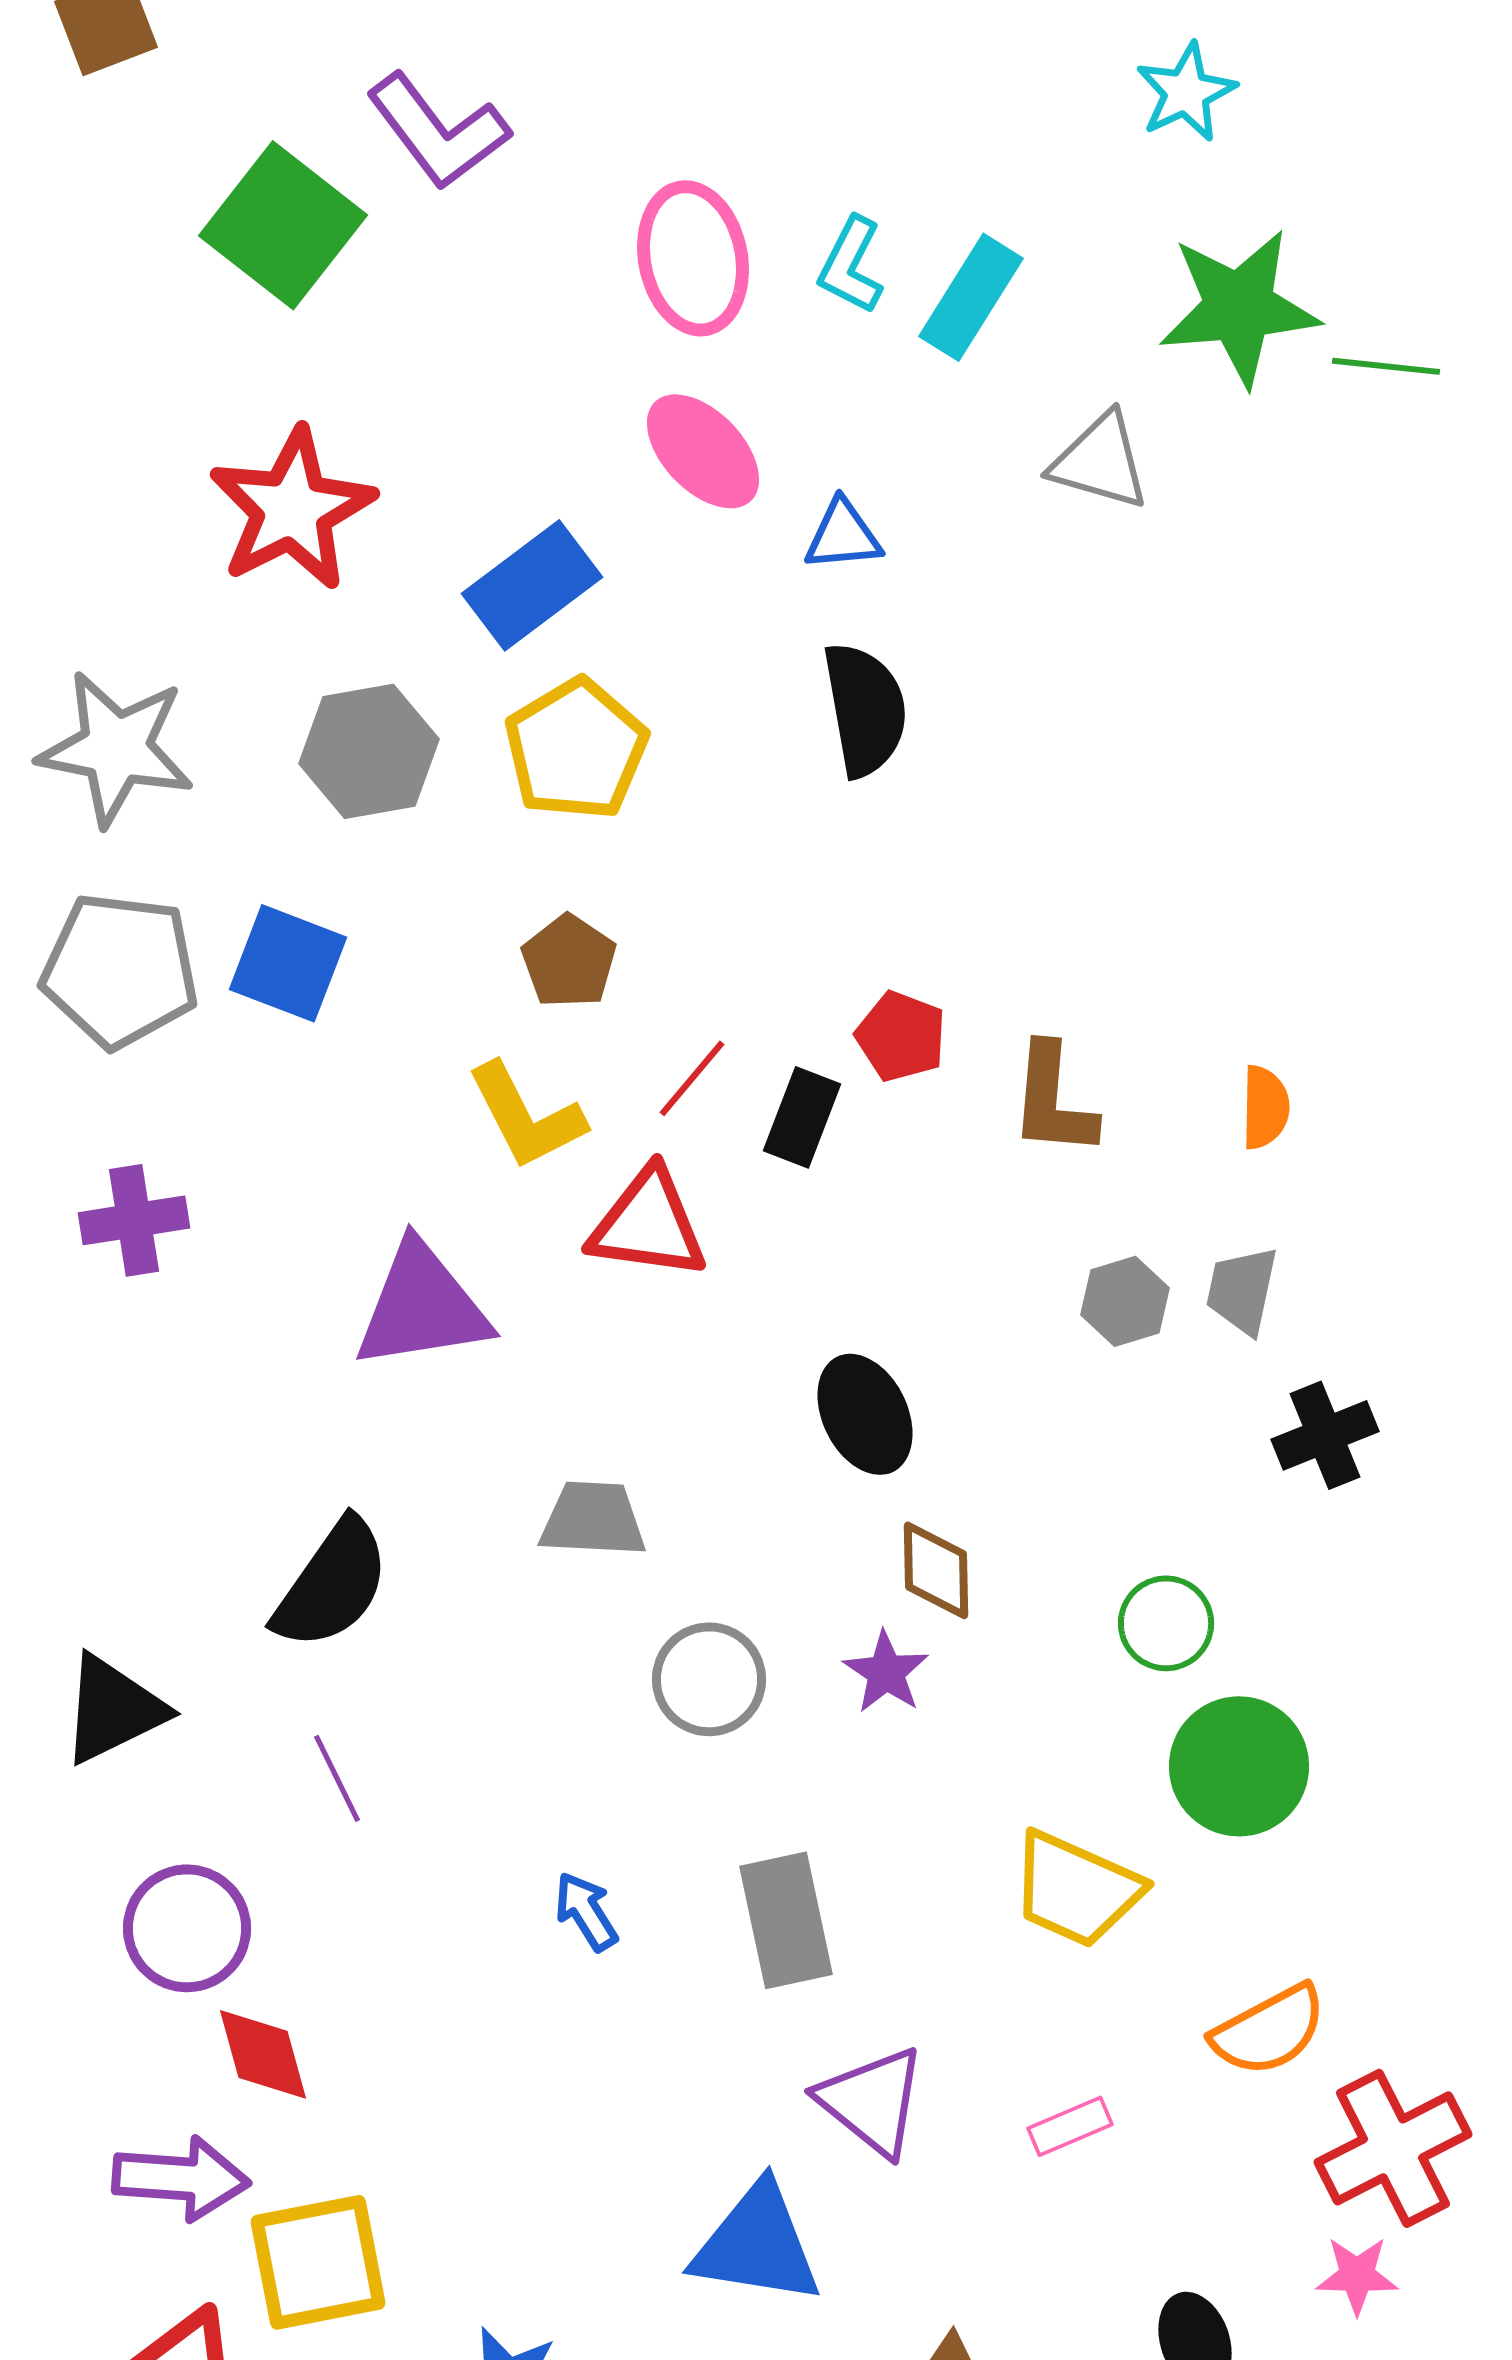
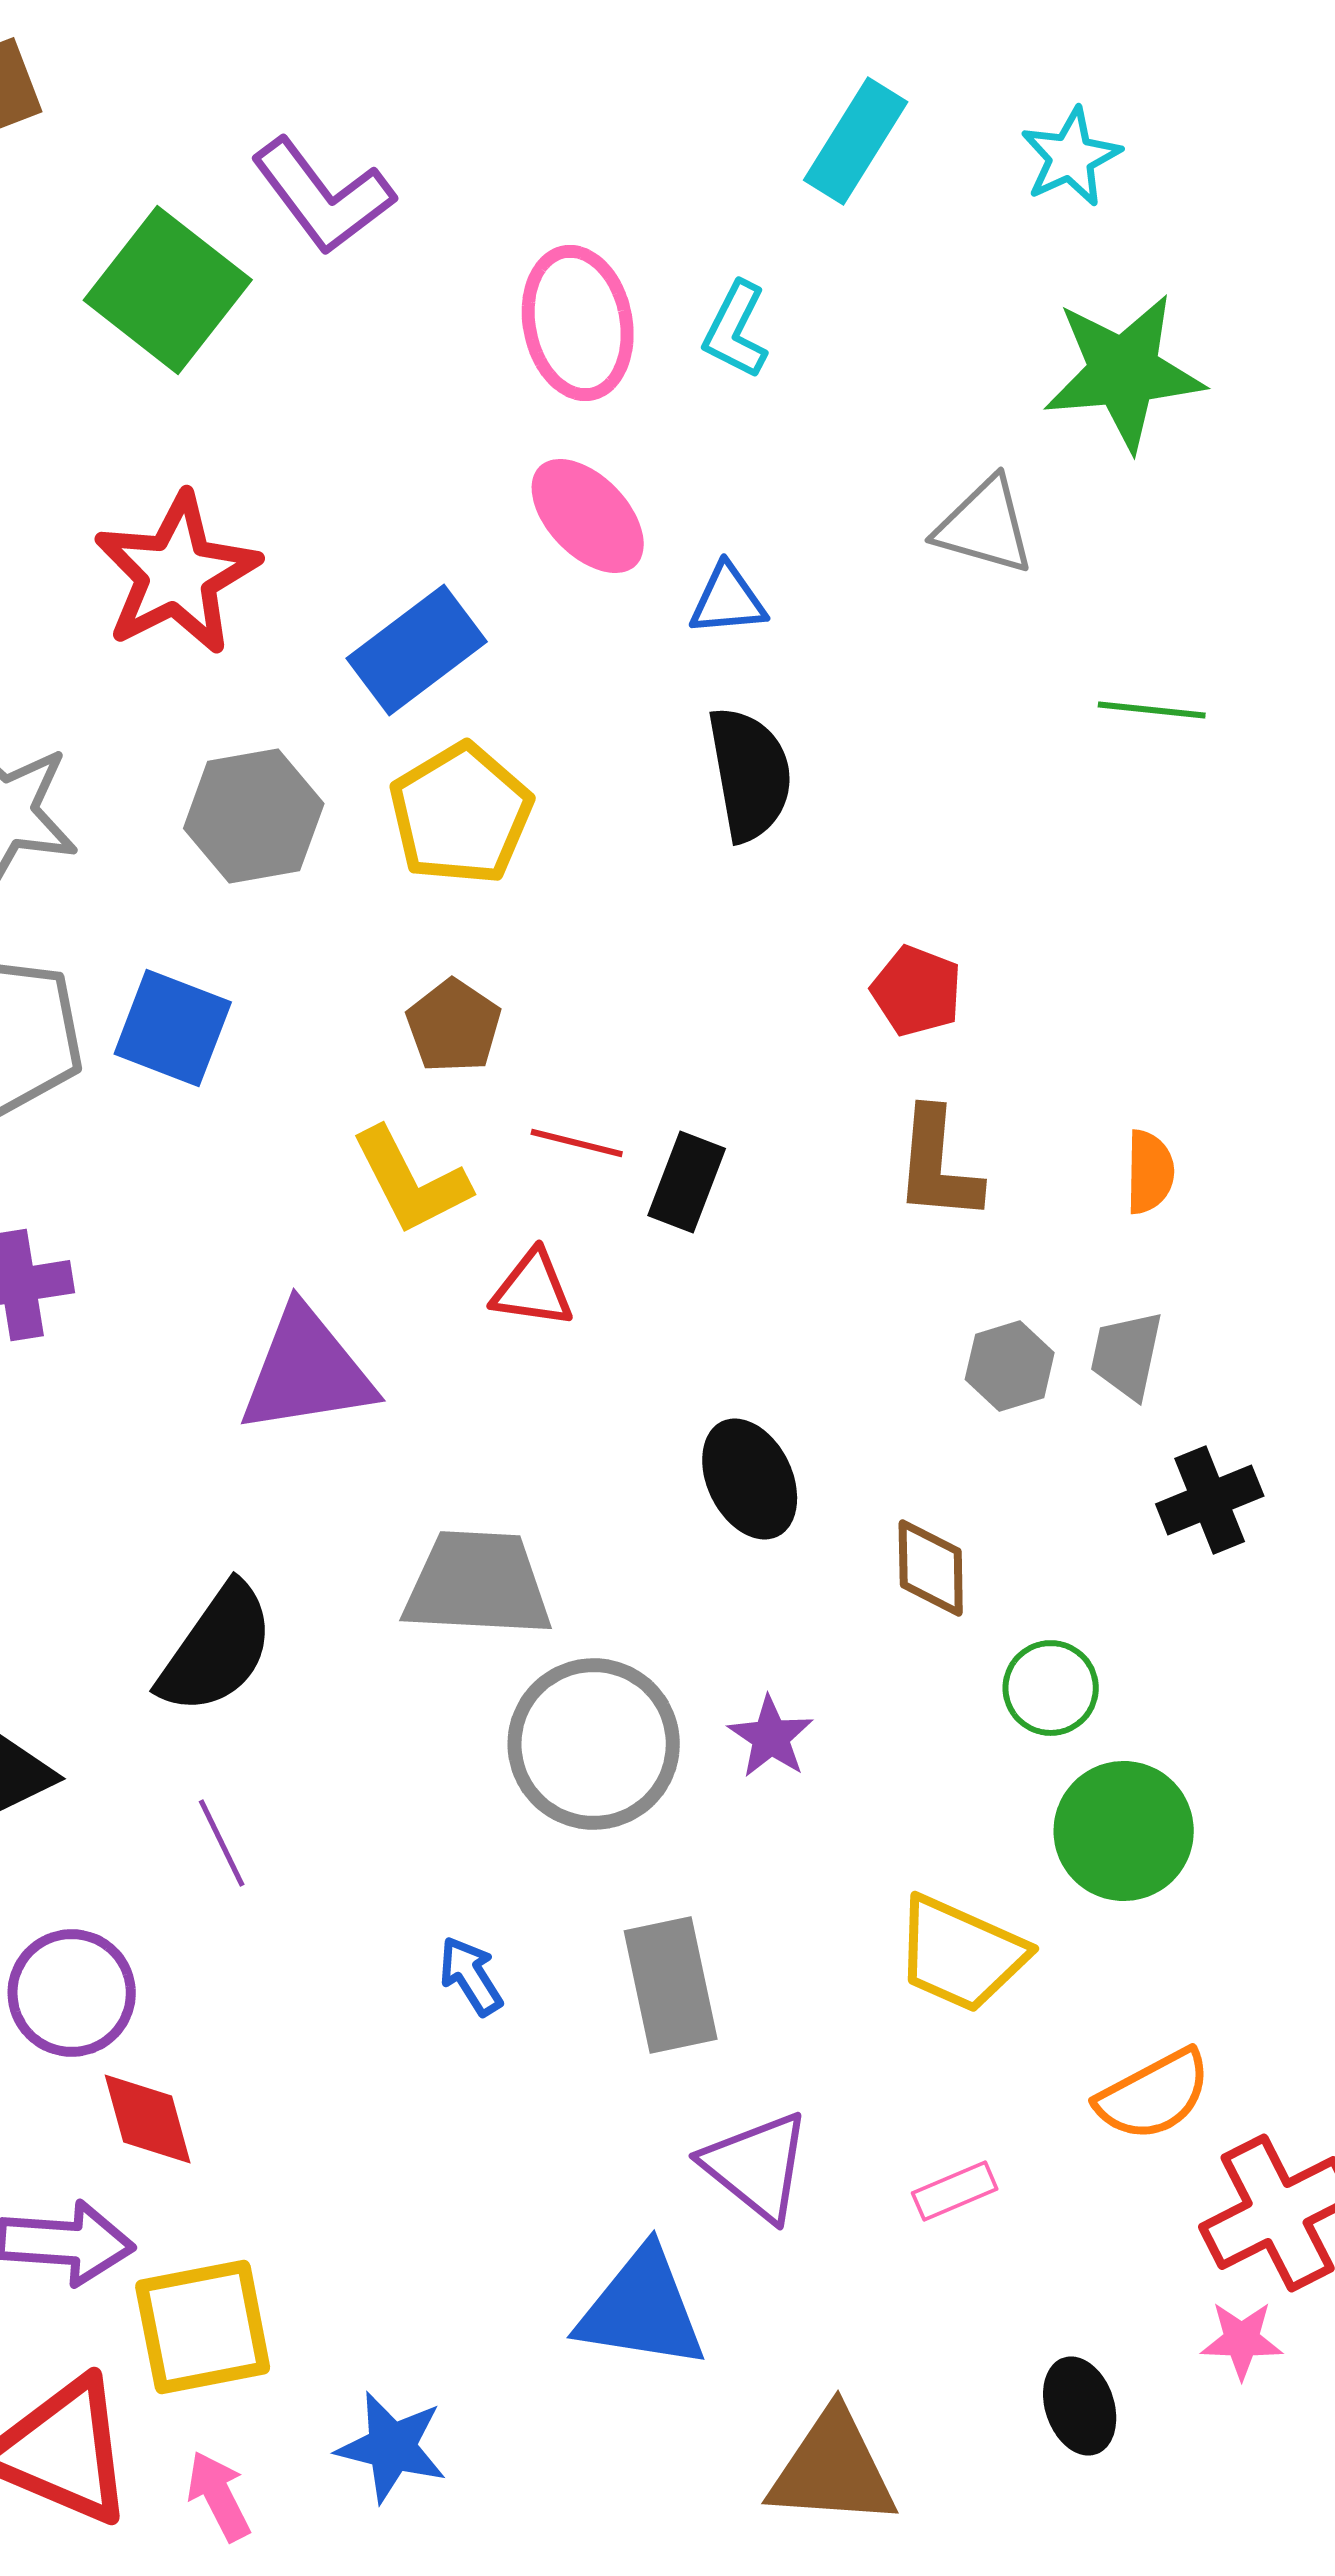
cyan rectangle: (971, 297) -> (856, 141), moved
green line: (1386, 366) -> (1152, 710), moved
red pentagon: (901, 1036) -> (917, 991), moved
red line: (692, 1078) -> (577, 1143), turned 64
red triangle: (648, 1224) -> (533, 1289), size x0.7
gray trapezoid: (593, 1519) -> (478, 1584), size x1.4
brown diamond: (936, 1570) -> (931, 1568), moved
gray circle: (709, 1679) -> (594, 1744), size x1.5

